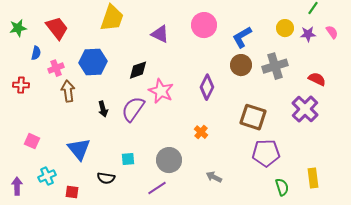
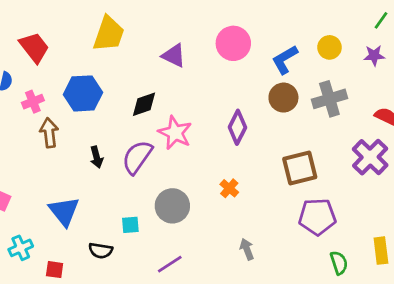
yellow circle: (285, 28) -> (329, 47), moved
brown square: (253, 117) -> (300, 168), turned -32
gray circle: (169, 160) -> (172, 206), moved
gray arrow: (214, 177) -> (247, 249), turned 42

